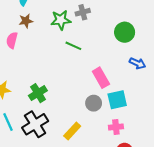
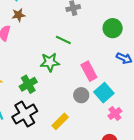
green star: (61, 20) -> (50, 62), moved
cyan square: (117, 100) -> (104, 93), turned -30
pink cross: (116, 127) -> (115, 113), moved, turned -32

